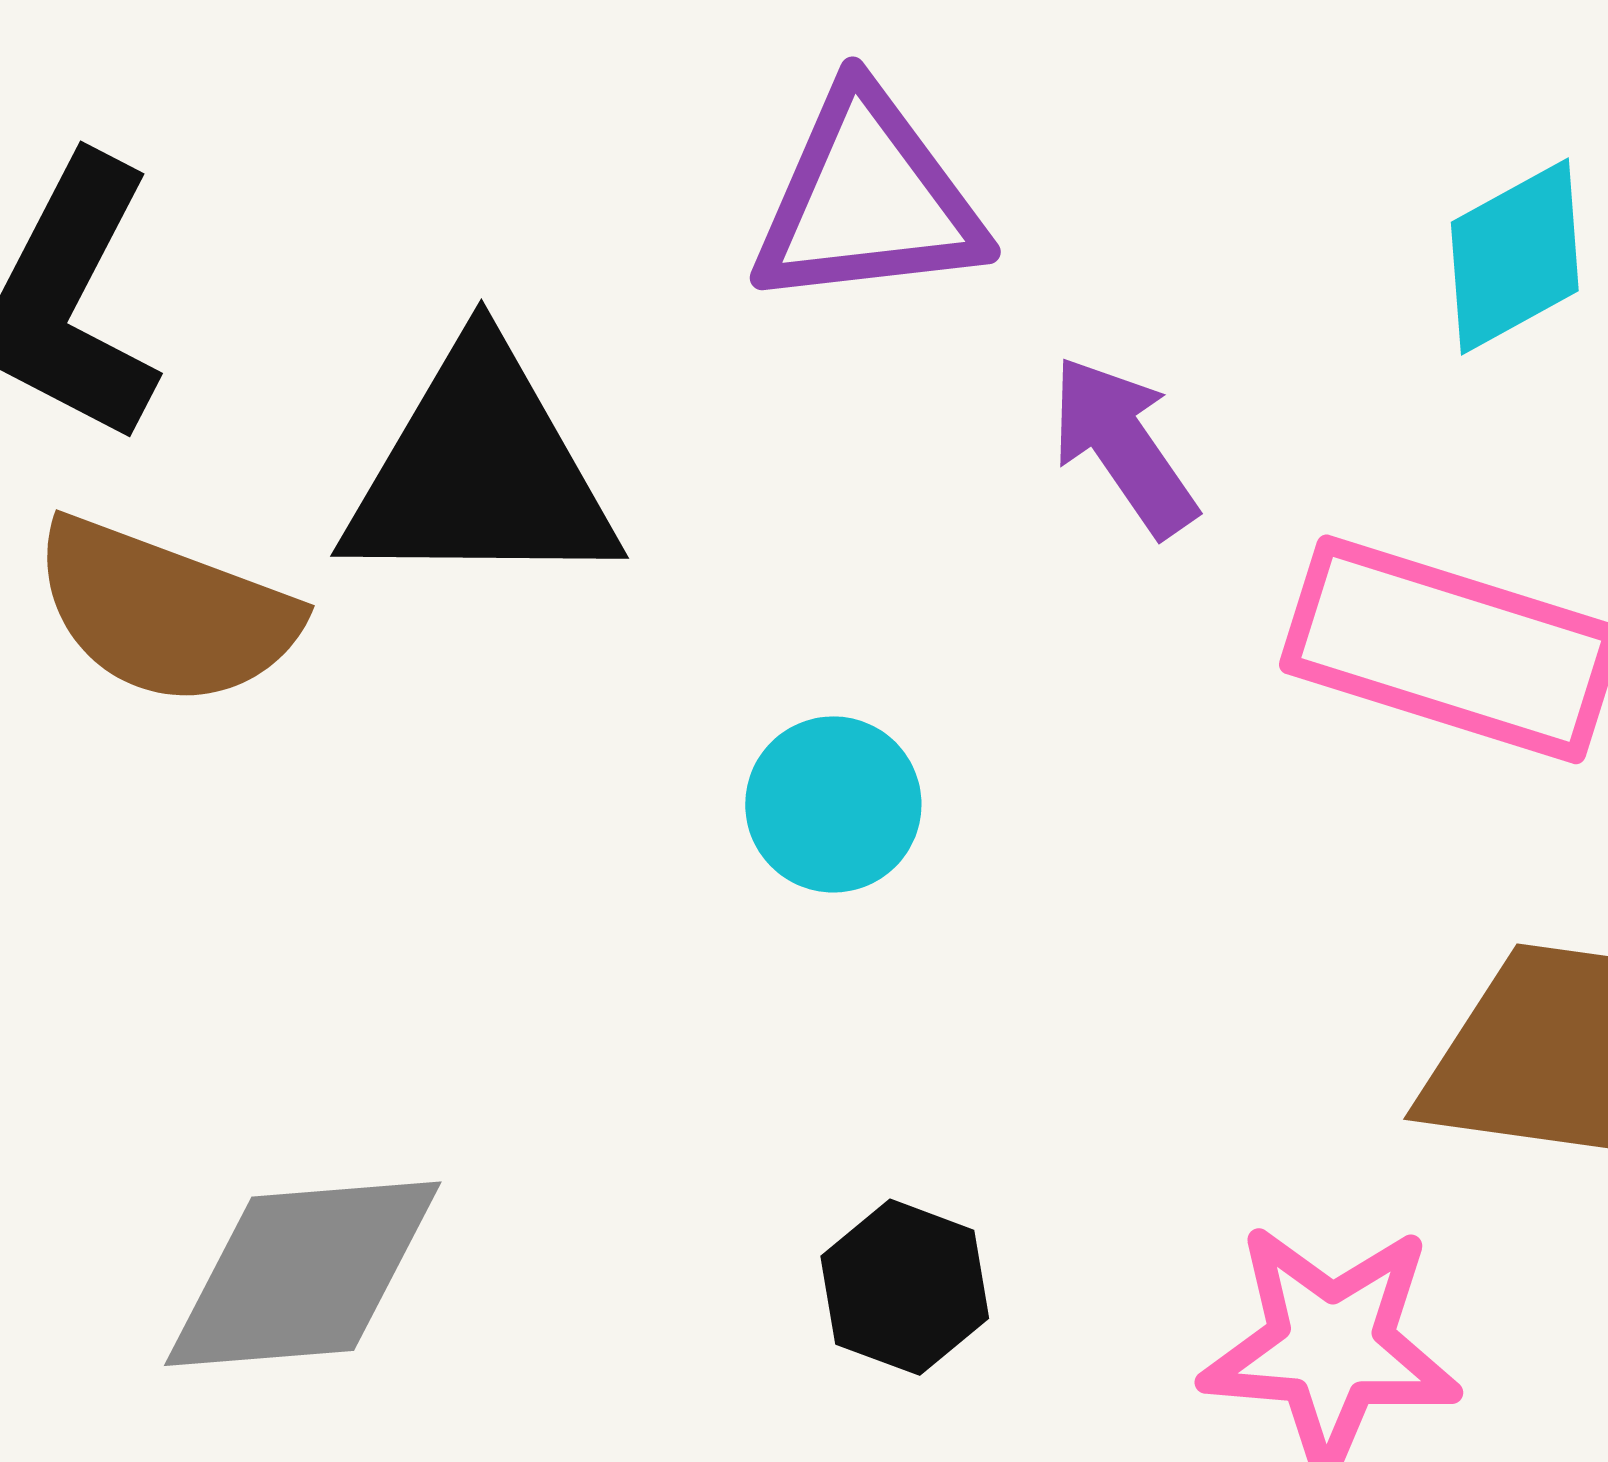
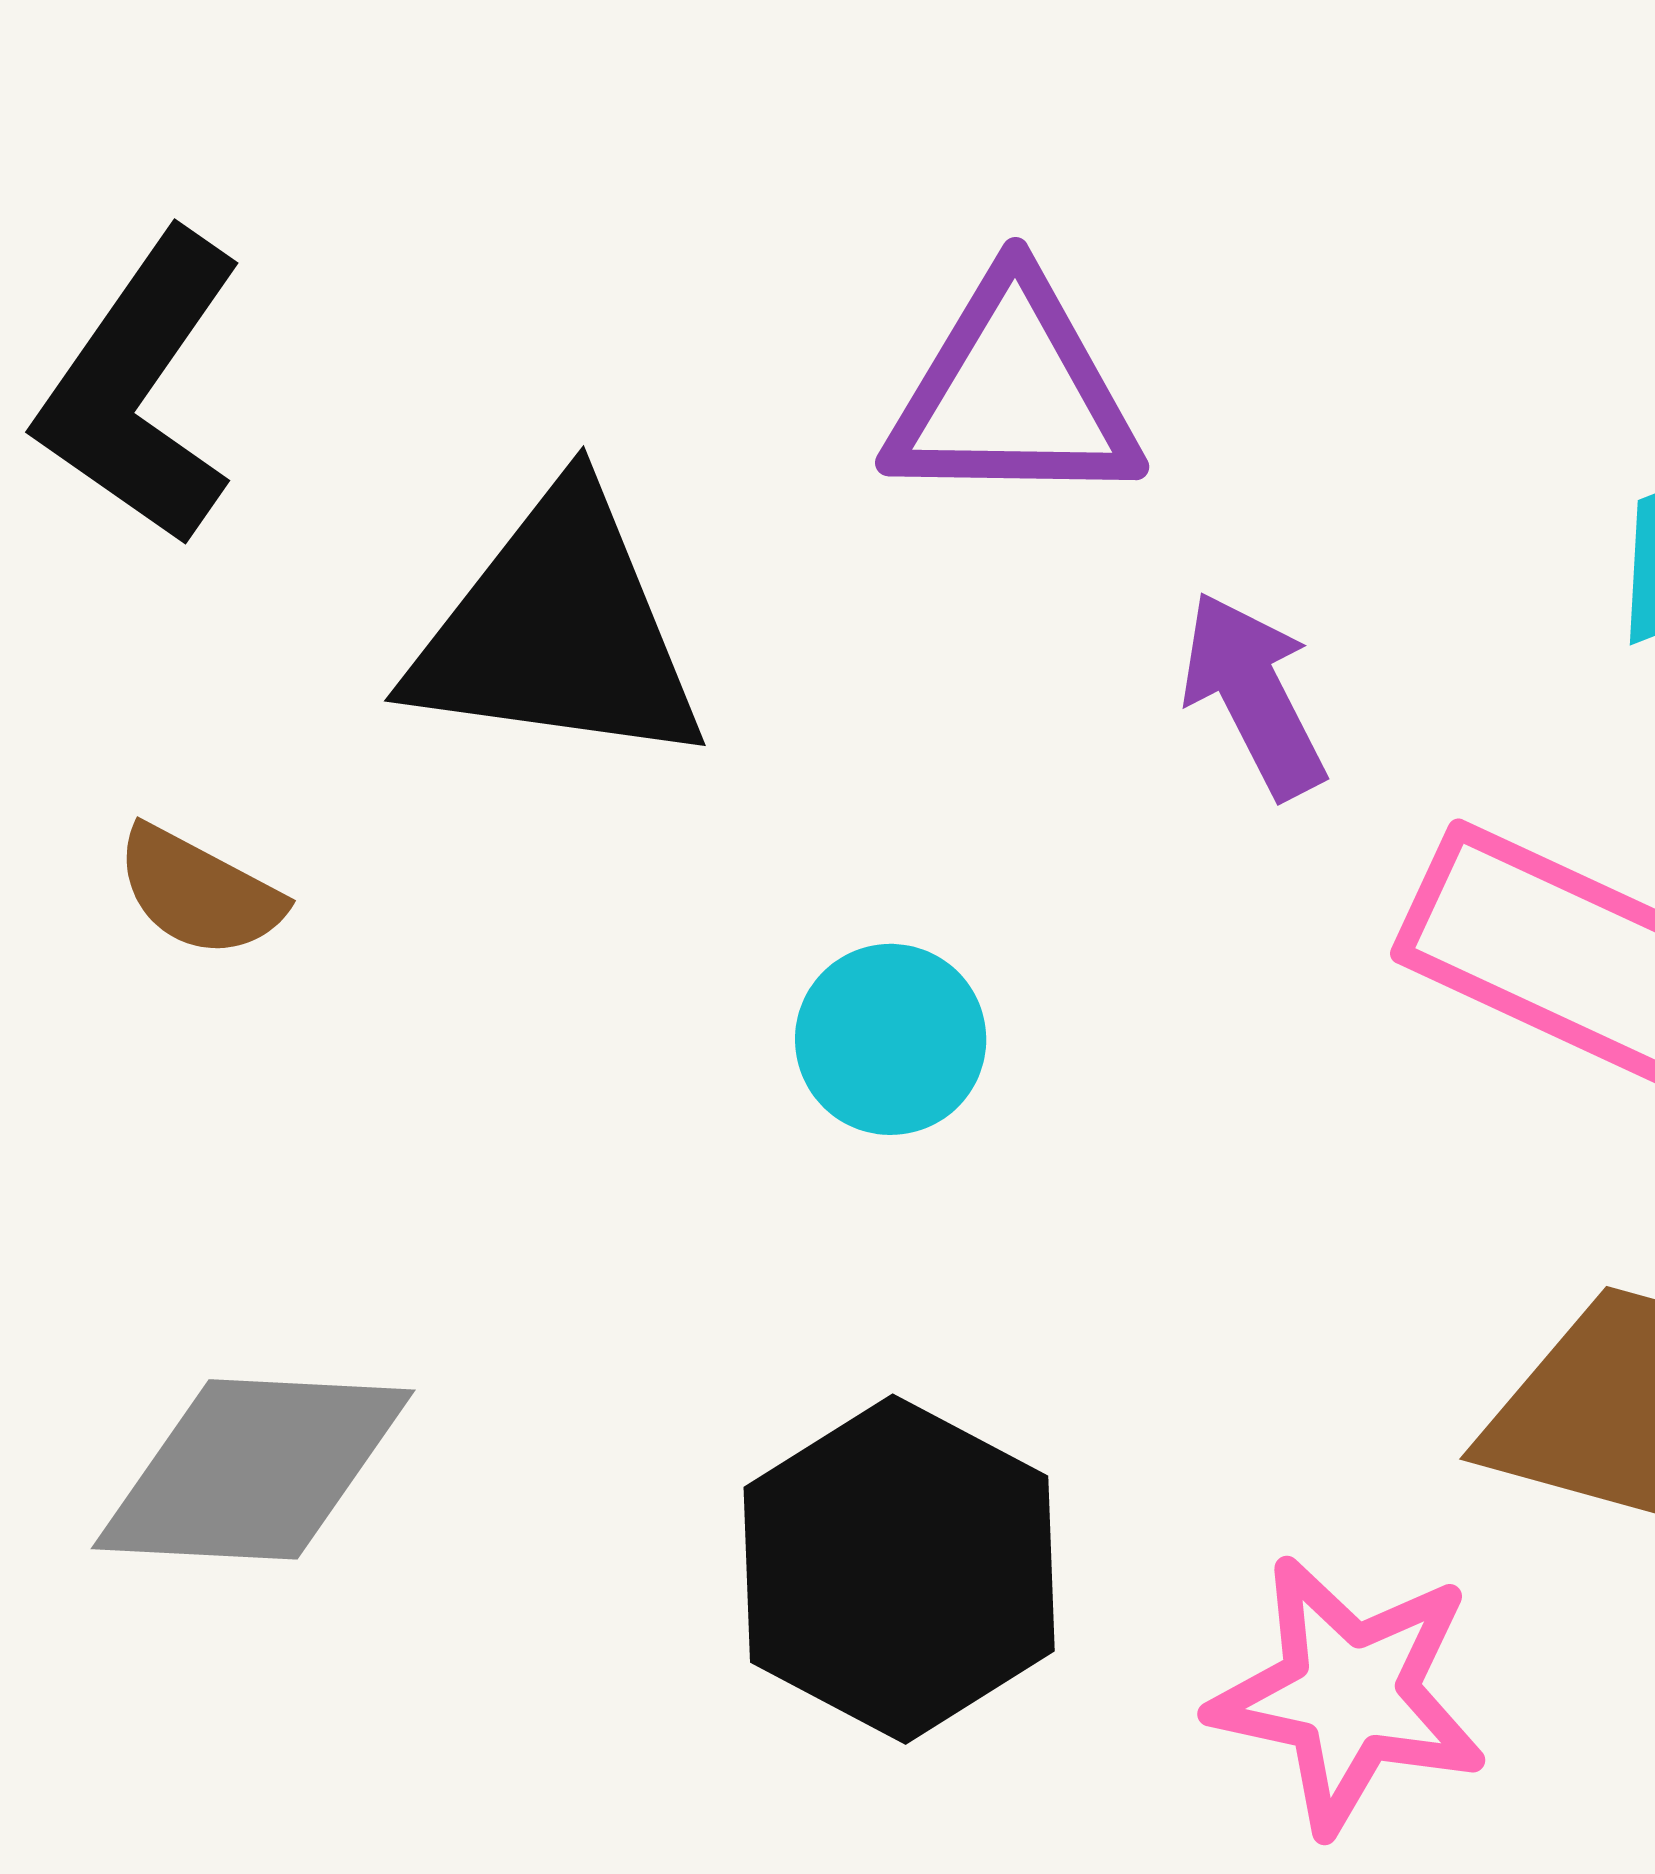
brown semicircle: (165, 612) -> (199, 892), moved, size x0.6
black hexagon: (905, 1287) -> (899, 1569), size x1.8

